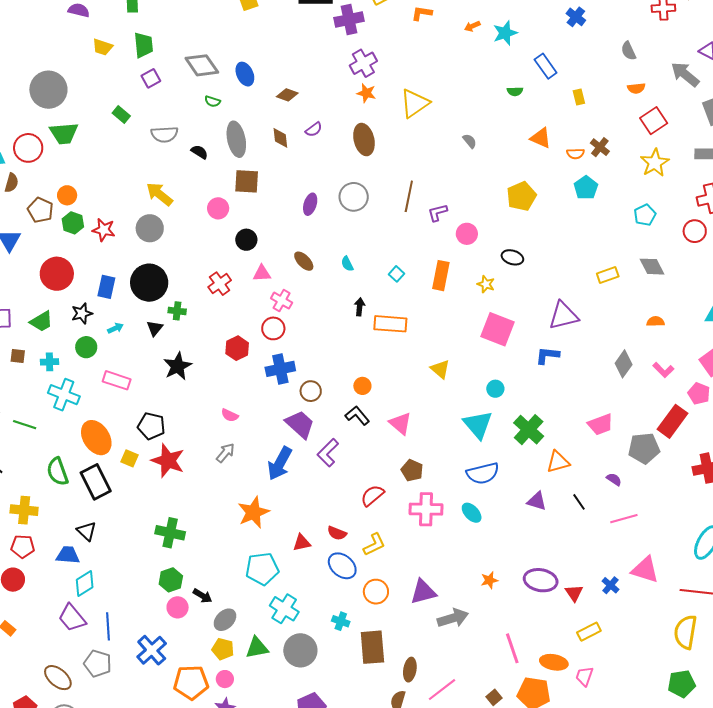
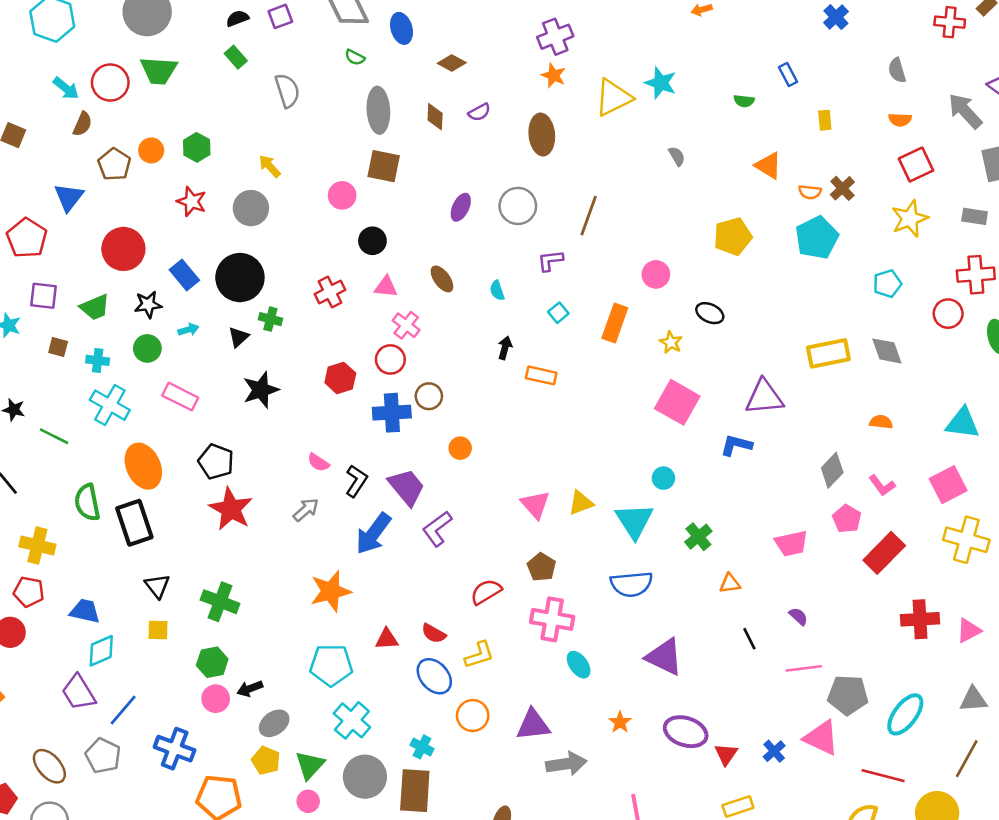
cyan star: (505, 33) -> (661, 83), moved, turned 30
blue rectangle: (546, 66) -> (788, 74), size x0.7
gray semicircle: (164, 134) -> (287, 91), turned -112
black semicircle: (199, 152) -> (237, 18), moved, turned -60
cyan pentagon: (586, 188) -> (817, 238), size x1.4
yellow arrow: (159, 194) -> (270, 166), size x0.7
purple L-shape: (438, 213) -> (550, 261), moved
green hexagon: (73, 223) -> (197, 147), moved
yellow rectangle: (608, 275) -> (828, 353), size x1.5
blue rectangle: (106, 287) -> (184, 275), turned -60
orange rectangle: (390, 324) -> (541, 375), size x0.7
yellow triangle: (440, 369) -> (581, 503), moved, turned 50
orange circle: (362, 386) -> (460, 448), moved
brown circle: (311, 391) -> (429, 396), moved
pink pentagon: (699, 394) -> (847, 519), moved
black L-shape: (357, 416) -> (356, 481), moved, turned 65
green cross: (529, 430) -> (698, 537), size x0.7
gray pentagon: (644, 448) -> (848, 695), moved
yellow square: (129, 458) -> (158, 630), moved, turned -30
orange triangle: (558, 462) -> (730, 583), size x0.7
purple triangle: (537, 501) -> (664, 657), moved, size x1.5
cyan ellipse: (472, 513) -> (579, 665), moved
black triangle: (86, 531) -> (157, 586), moved
orange star: (489, 580) -> (620, 722), turned -30
black arrow: (203, 596) -> (250, 689), turned 120
blue line: (108, 626) -> (123, 710), turned 36
brown rectangle: (372, 647) -> (415, 791), moved
green triangle: (257, 648) -> (310, 765), turned -45
blue cross: (152, 650) -> (175, 749), turned -36
pink circle: (225, 679) -> (308, 801), moved

